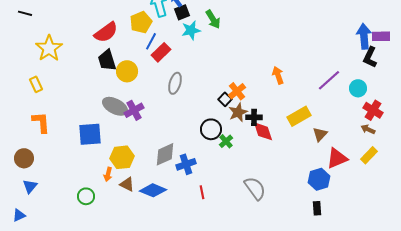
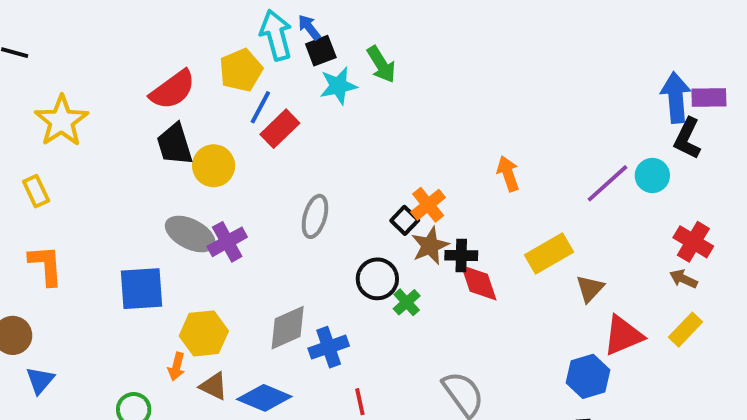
gray ellipse: (175, 83) -> (315, 216), moved
cyan circle: (358, 88) -> (652, 176), moved
blue triangle: (30, 186) -> (40, 380), moved

